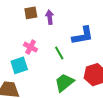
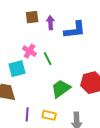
blue L-shape: (83, 36) -> (75, 30), moved
green line: (59, 53) -> (48, 59), moved

